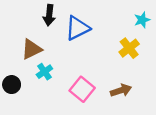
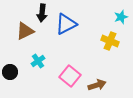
yellow cross: (129, 48) -> (110, 41), turned -30
brown triangle: (32, 49) -> (25, 31), moved
brown arrow: (121, 90) -> (97, 85), moved

